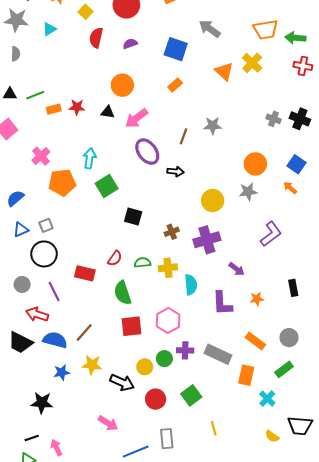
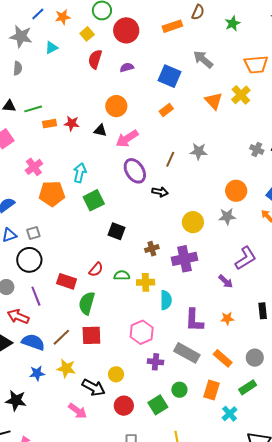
purple arrow: (237, 269) -> (226, 281), moved
green semicircle: (123, 293) -> (87, 303), moved, turned 30
red square: (131, 326) -> (91, 335), moved
gray rectangle: (218, 354) -> (187, 353), moved
green circle: (164, 359) -> (179, 390), moved
pink arrow: (108, 423) -> (78, 411), moved

